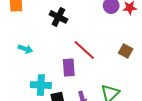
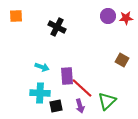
cyan arrow: (25, 49) -> (42, 67), moved
red line: (84, 50) -> (82, 88), moved

